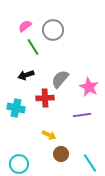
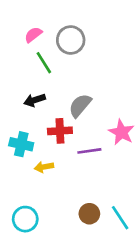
pink star: (89, 87) -> (121, 132), moved
purple line: (82, 115) -> (89, 151), moved
yellow arrow: (49, 135) -> (44, 167), moved, turned 144
brown circle: (61, 154) -> (89, 214), moved

